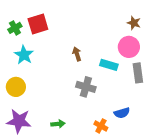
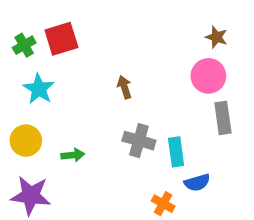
cyan rectangle: (109, 65) -> (176, 152), moved, turned 66
green arrow: (58, 124) -> (73, 155), moved

